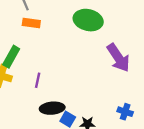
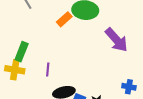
orange rectangle: (31, 23) -> (64, 19), moved, turned -42

